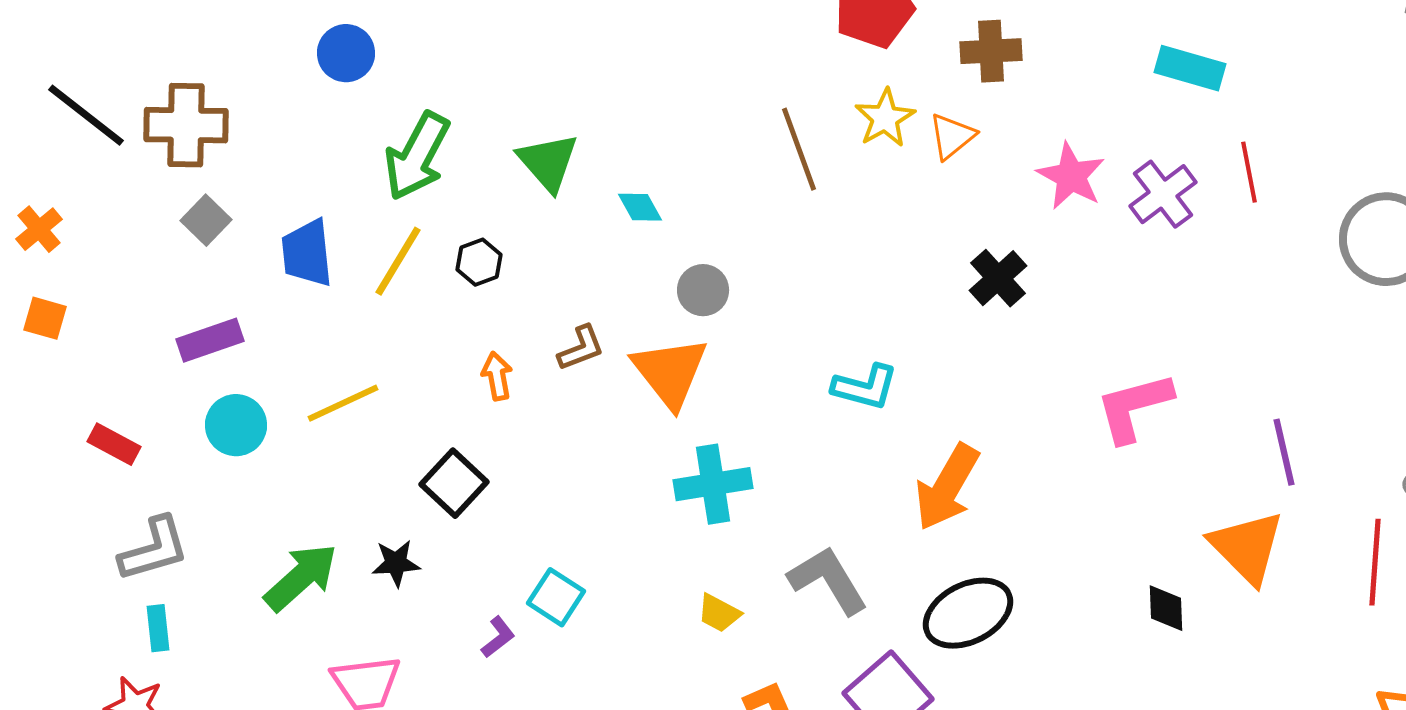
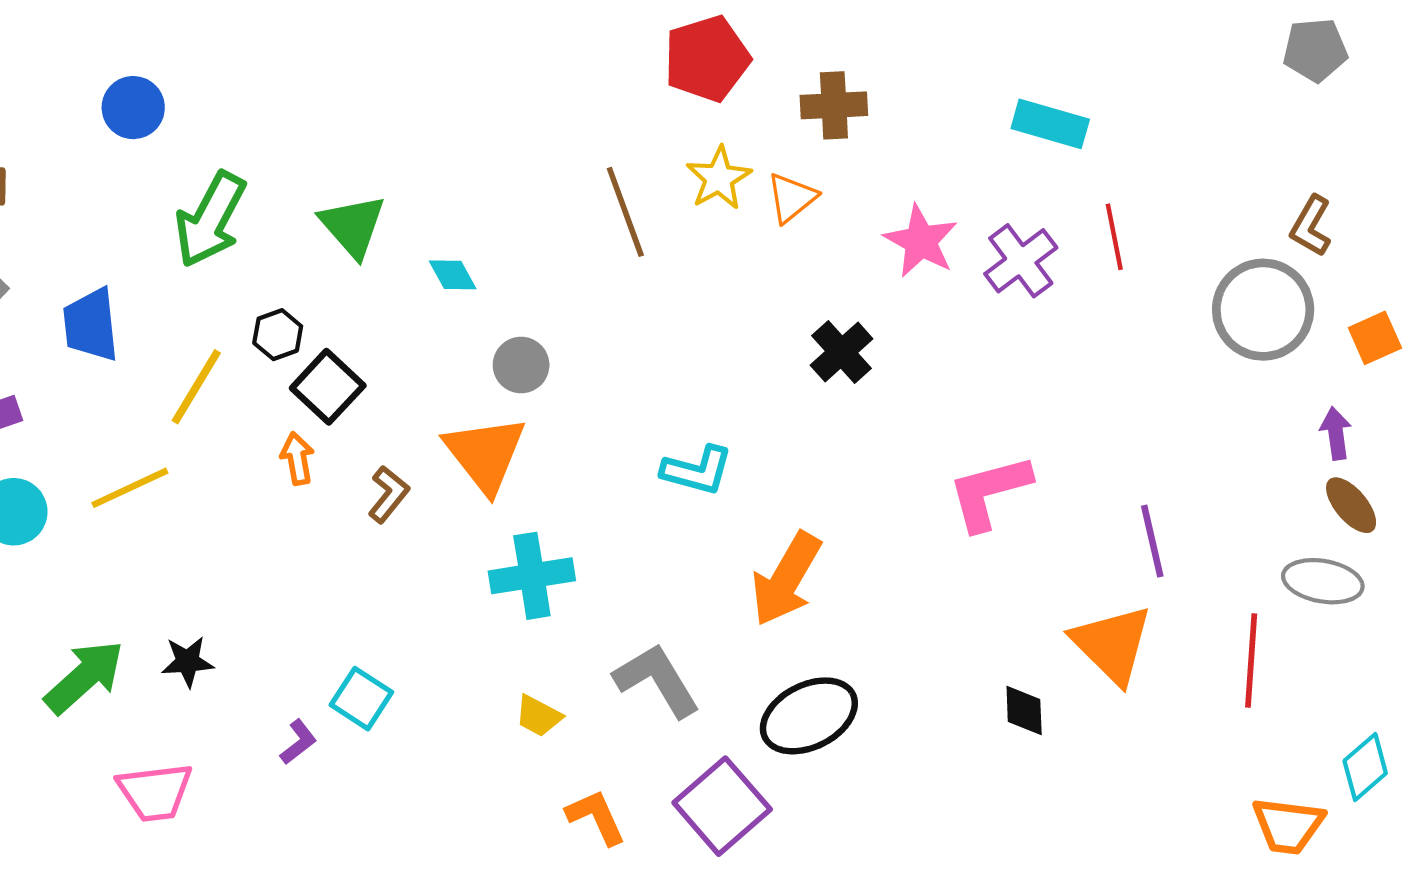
yellow line: (398, 261) -> (196, 387), moved
brown L-shape: (581, 348) -> (389, 494), moved, turned -30
black square: (454, 483) -> (328, 387), moved

